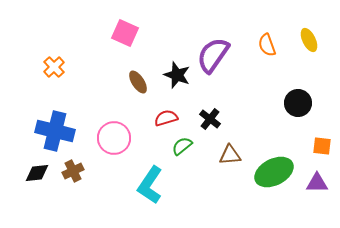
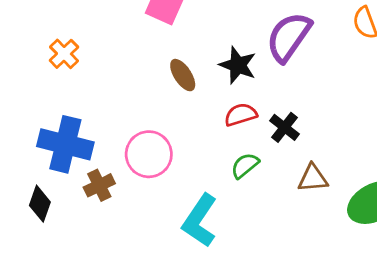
red semicircle: (166, 118) -> (241, 115), moved
brown cross: (73, 171) -> (99, 185), moved
black diamond: (37, 173) -> (40, 204), turned -65

